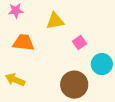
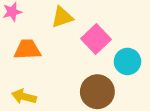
pink square: (79, 42) -> (96, 39), size x1.6

